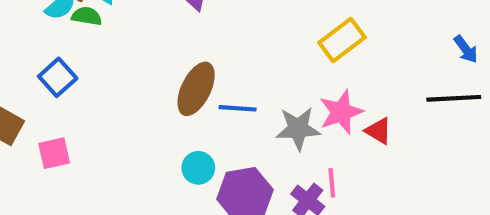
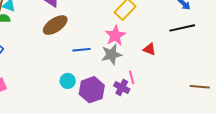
brown ellipse: (196, 89) -> (55, 25), moved, turned 40
pink star: (341, 112) -> (115, 36), moved

